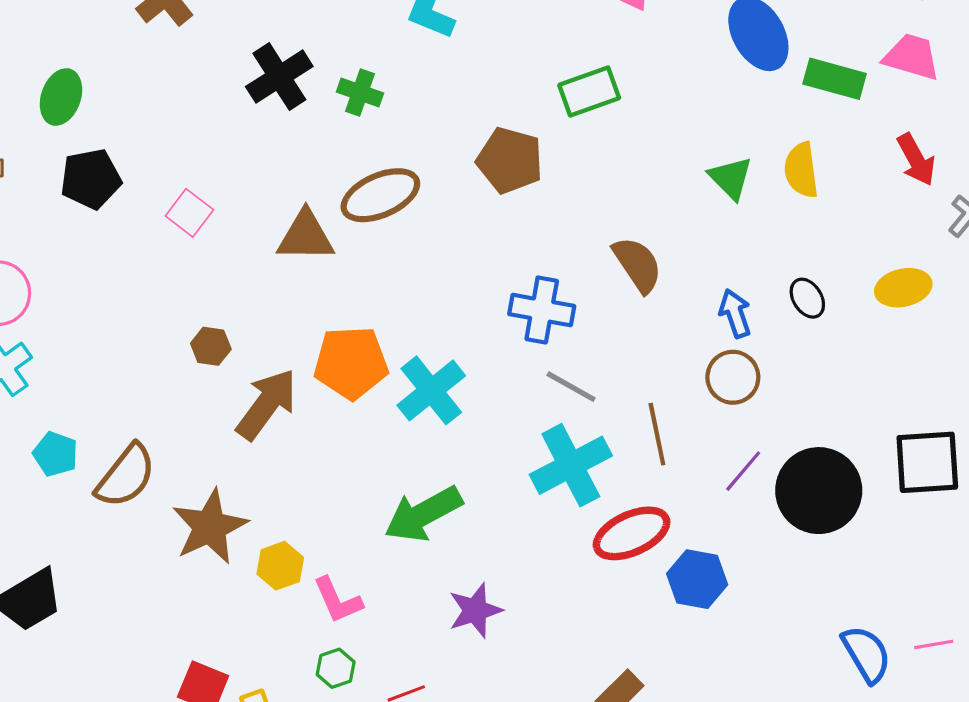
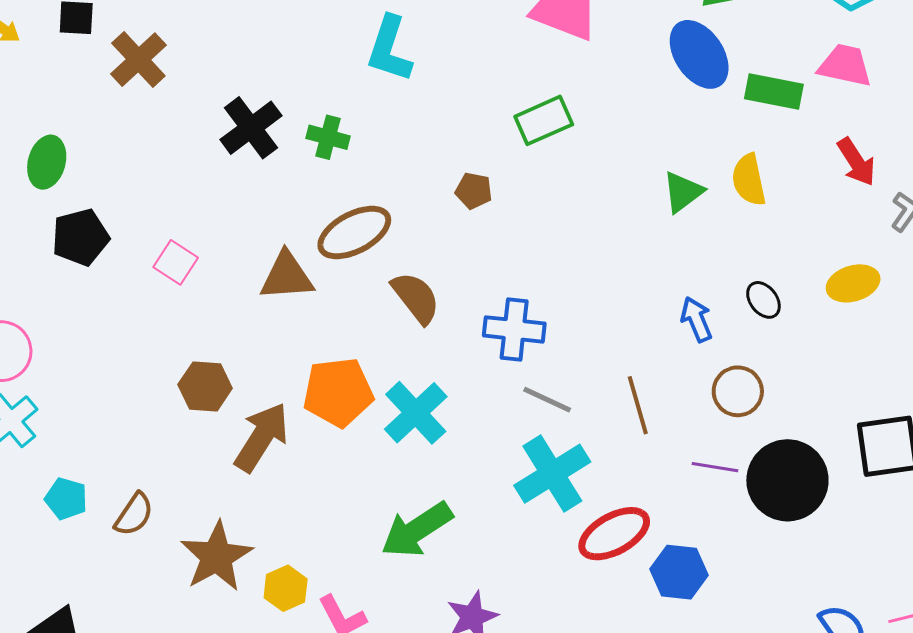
brown pentagon: (510, 160) -> (474, 191), size x0.6
green triangle: (731, 178) -> (683, 192), turned 42
brown semicircle: (637, 265) -> (416, 298), moved
brown hexagon: (211, 346) -> (205, 386), size x1.4
brown circle: (733, 377) -> (738, 391), moved
brown line: (657, 434) -> (638, 405), moved
purple line: (743, 471) -> (715, 467), turned 63
brown semicircle: (126, 476) -> (134, 514), size x0.7

